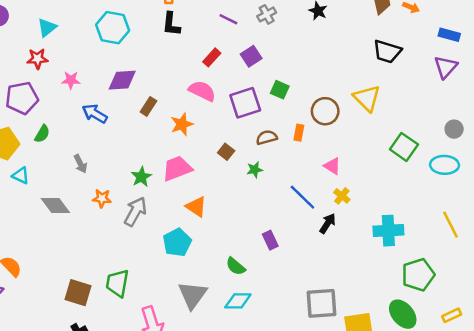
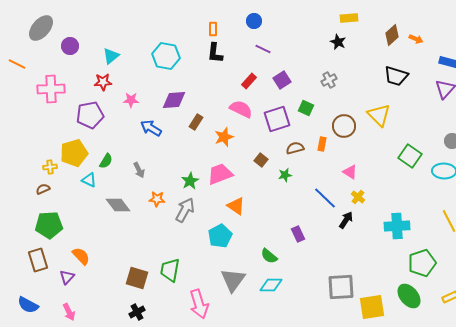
gray cross: (267, 14) -> (329, 80), moved
green semicircle: (42, 134) -> (106, 161), moved

